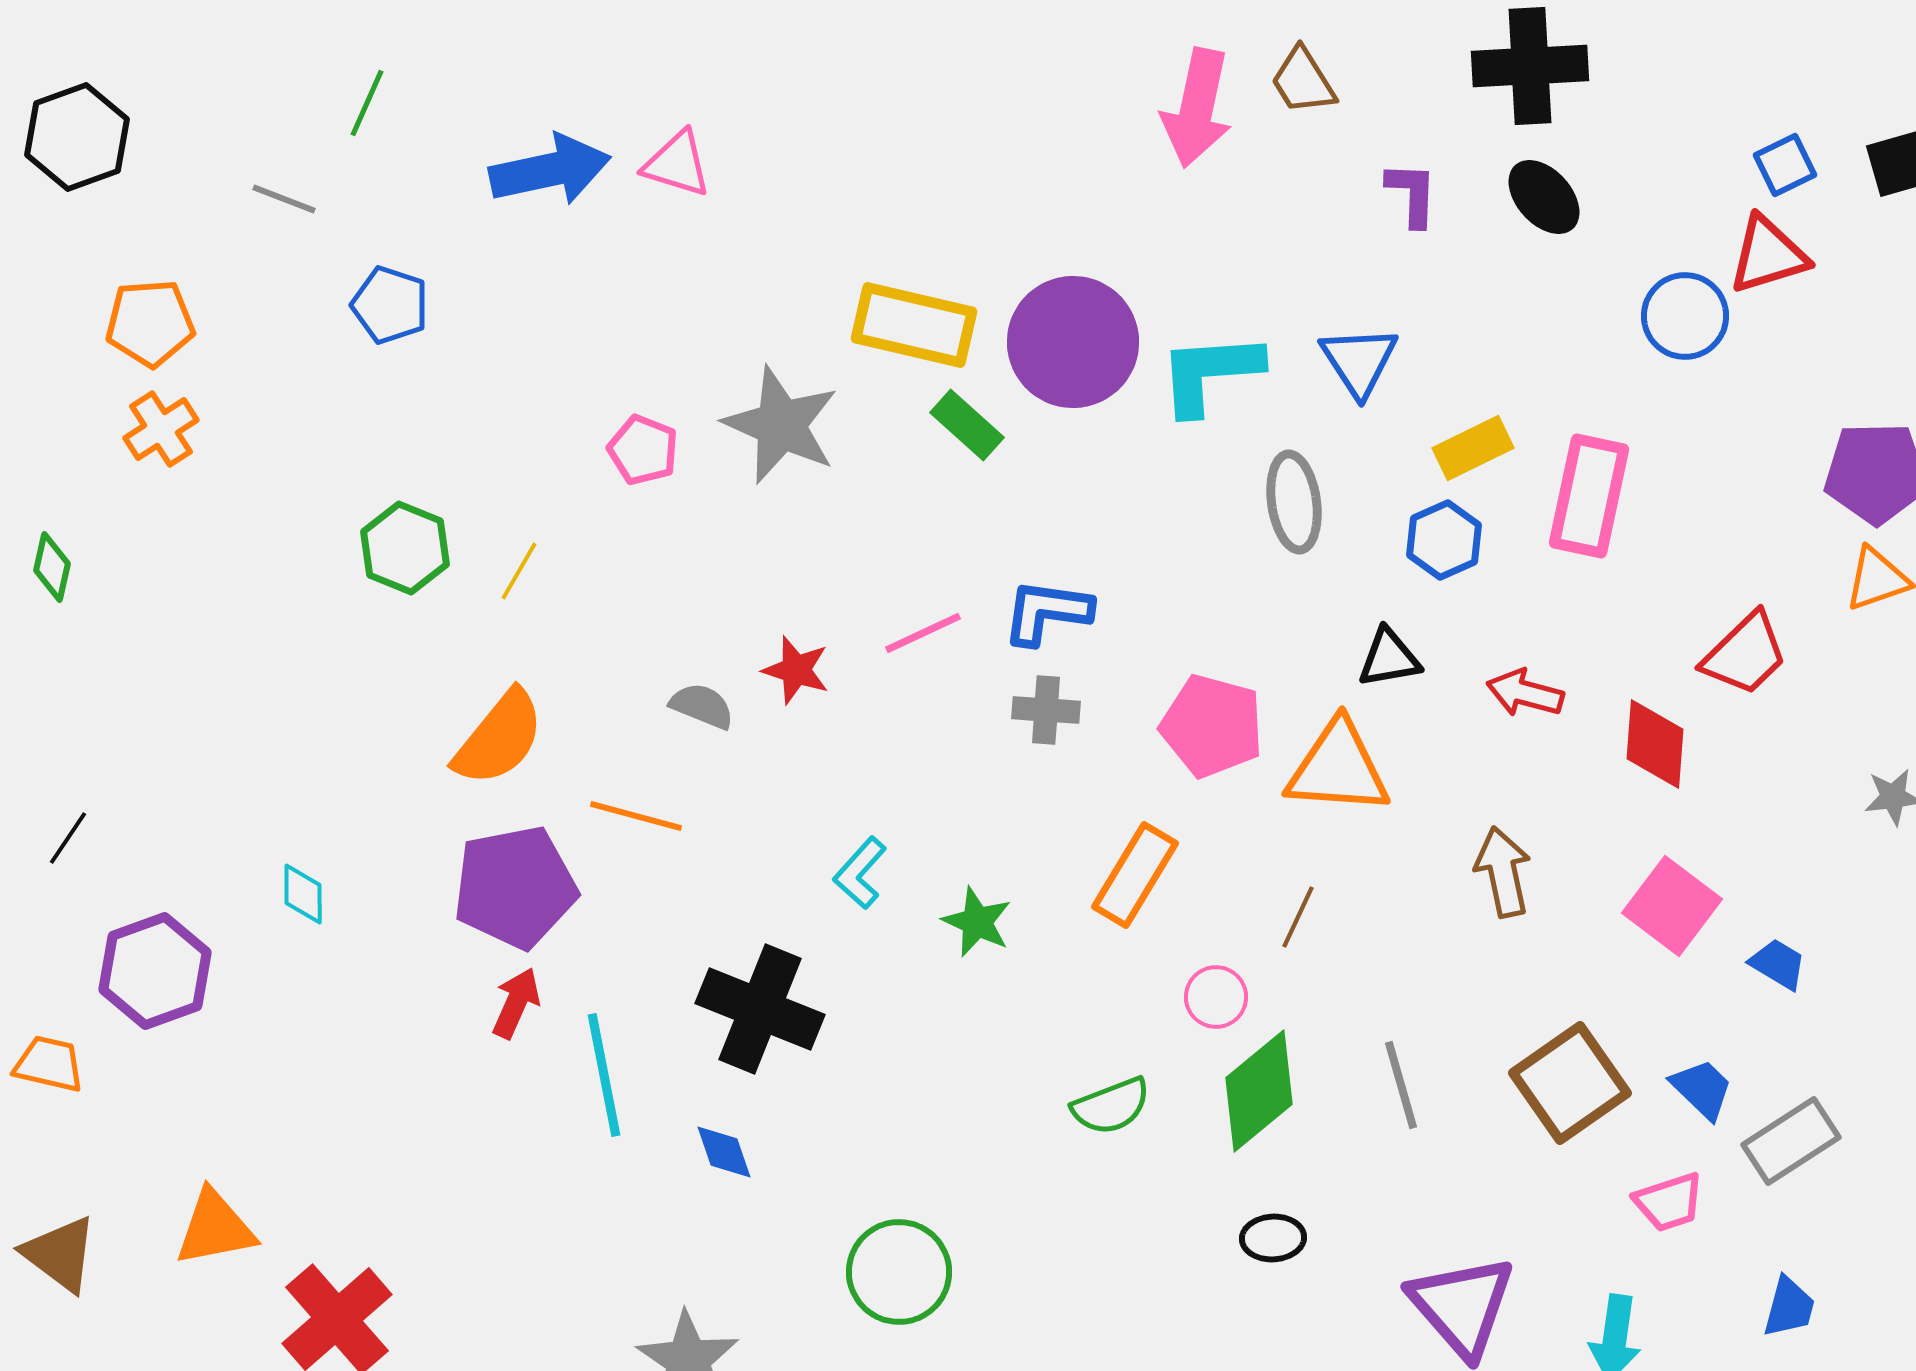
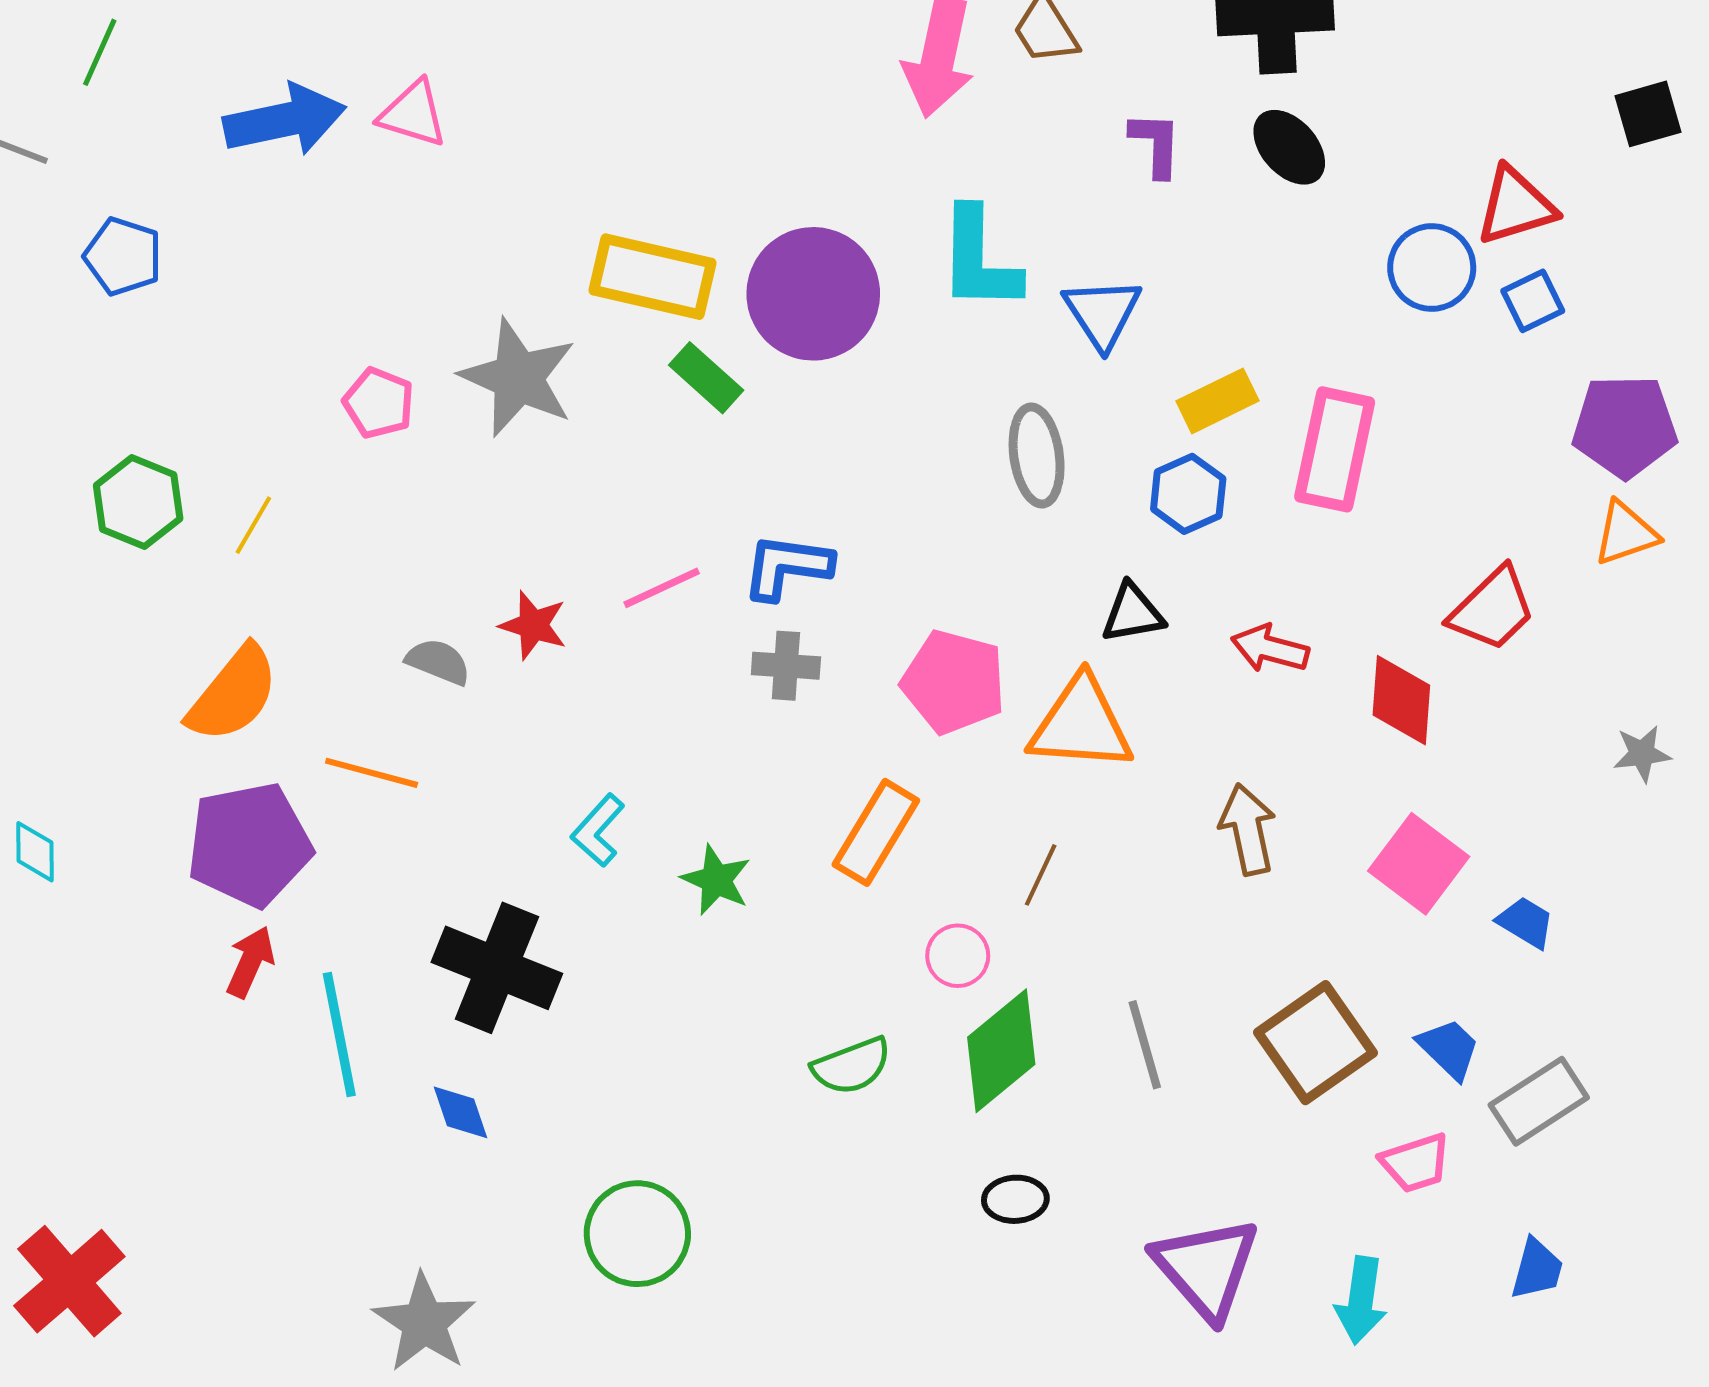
blue square: (1785, 165) -> (1533, 301), moved
cyan L-shape: (1210, 373) -> (979, 259), moved, turned -85

